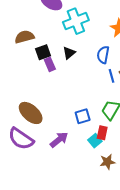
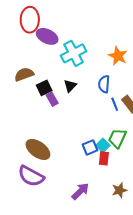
red rectangle: (102, 133) -> (104, 158), moved
purple arrow: (59, 140) -> (80, 191), moved
cyan square: (95, 141) -> (103, 145), moved

